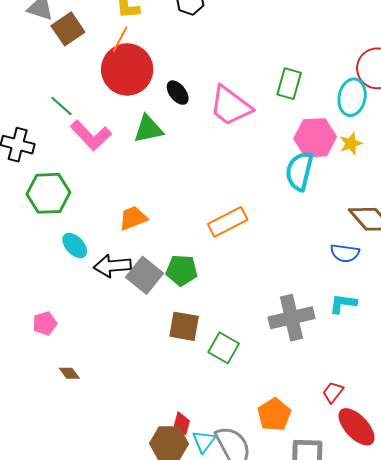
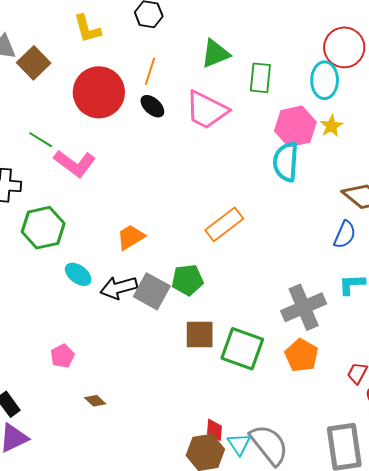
orange line: (120, 39) -> (150, 71), moved
green triangle: (148, 129) -> (215, 54), moved
blue semicircle: (345, 253) -> (345, 235), turned -64
green square: (224, 348) -> (242, 349), size x1.4
orange pentagon: (274, 415) -> (302, 355), moved

